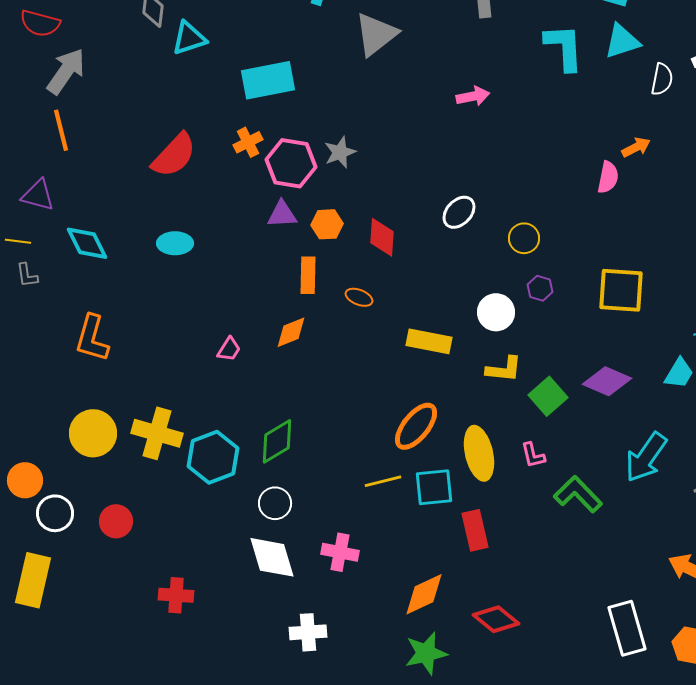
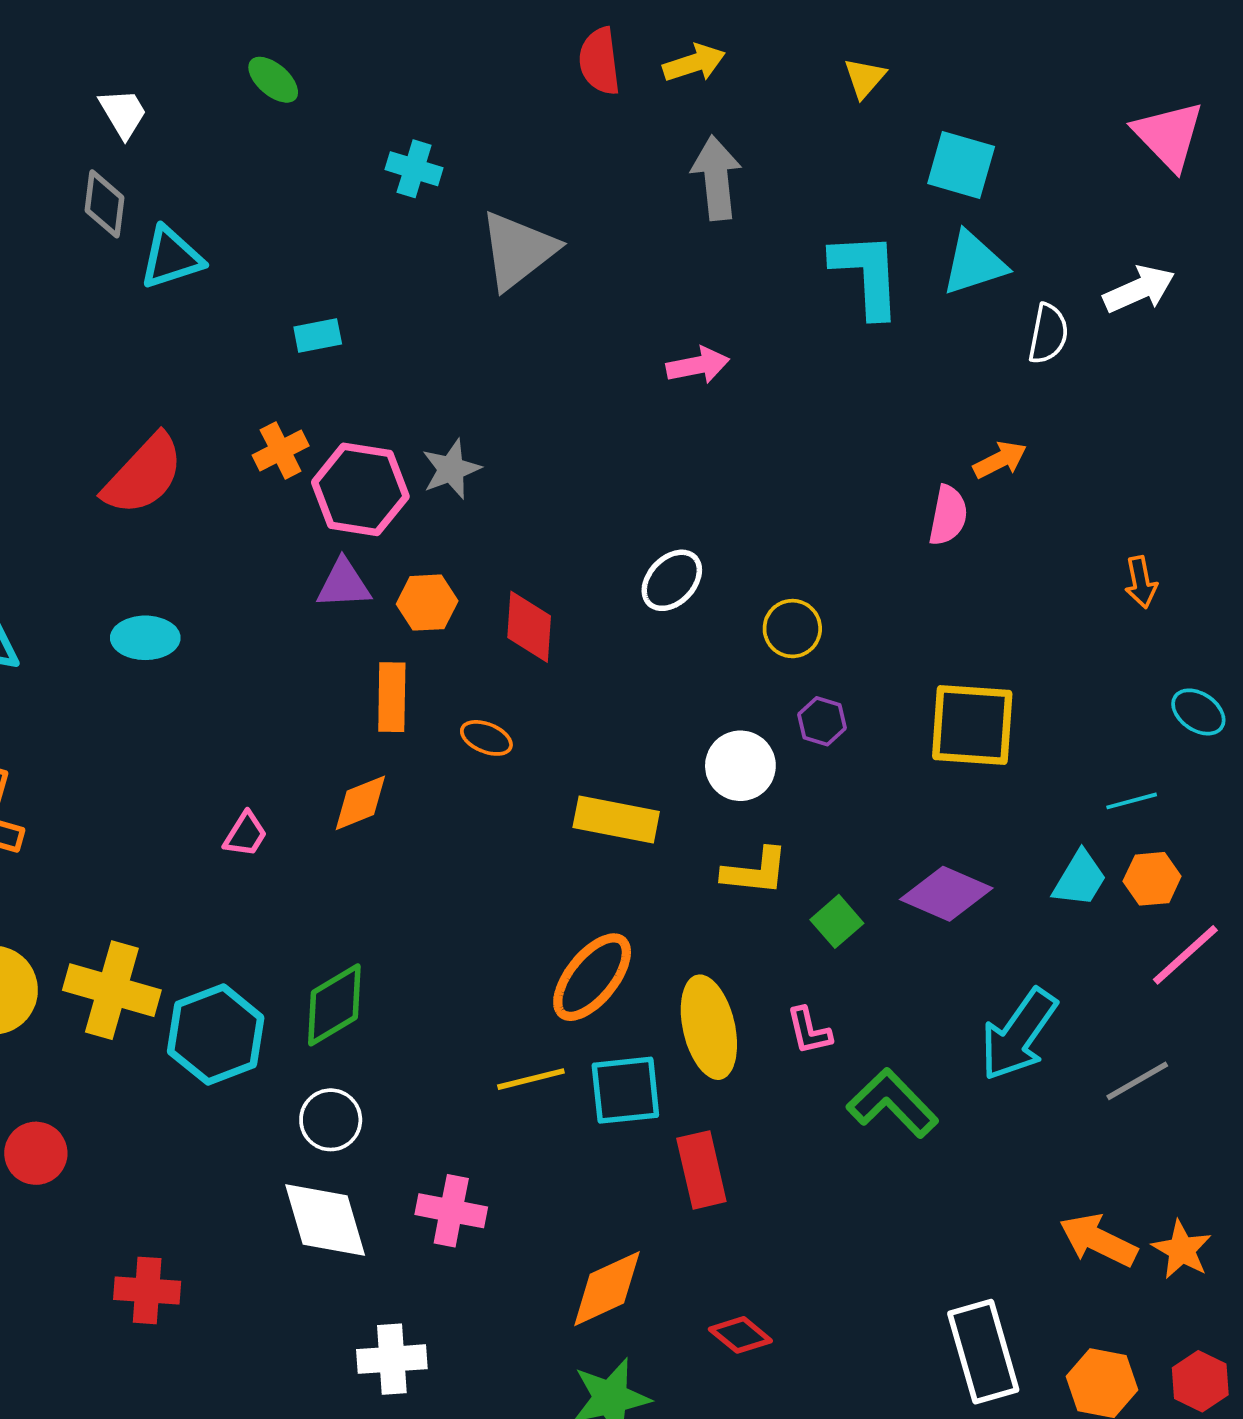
cyan rectangle: (268, 80) -> (318, 336), size x0.5
green square: (548, 396) -> (837, 921), size x0.7
red diamond: (496, 619) -> (740, 1335), size x0.7

